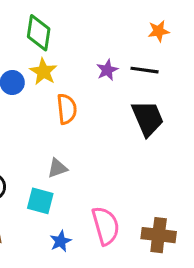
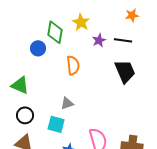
green diamond: (39, 33) -> (55, 32), moved
yellow star: (43, 72) -> (81, 22), moved

